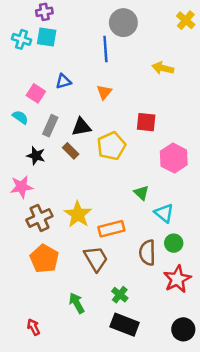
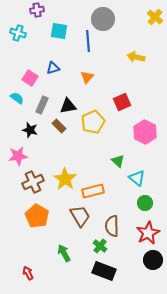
cyan square: (47, 37) -> (59, 31), moved
red square: (146, 122) -> (122, 102), turned -30
brown semicircle: (147, 253) -> (112, 226), moved
black circle: (183, 329) -> (153, 260), moved

